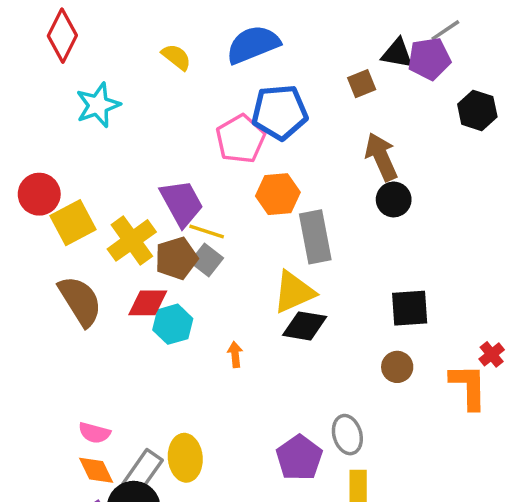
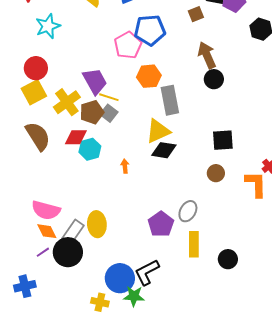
red circle: (39, 194) -> (36, 68), moved
pink semicircle: (94, 433) -> (46, 210), size x1.6
gray ellipse: (347, 435) -> (188, 211), turned 45

